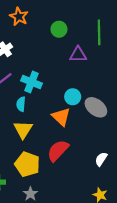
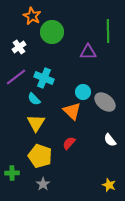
green circle: (59, 29) -> (52, 32), moved, size x1.5
cyan semicircle: (21, 104) -> (34, 99), turned -48
red semicircle: (58, 151) -> (69, 143), size x0.6
white semicircle: (101, 159) -> (110, 140), moved, turned -72

